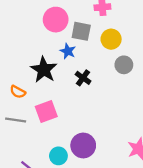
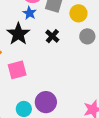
blue star: (68, 51) -> (29, 13), moved
black cross: (83, 78) -> (52, 36), moved

